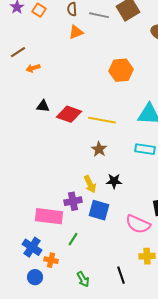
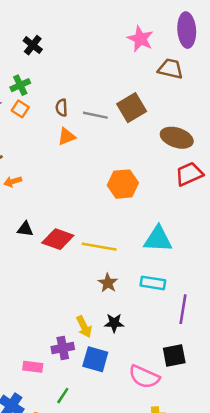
brown star: (99, 149) -> (108, 283), moved
pink rectangle: (49, 216) -> (33, 367), size x0.6

